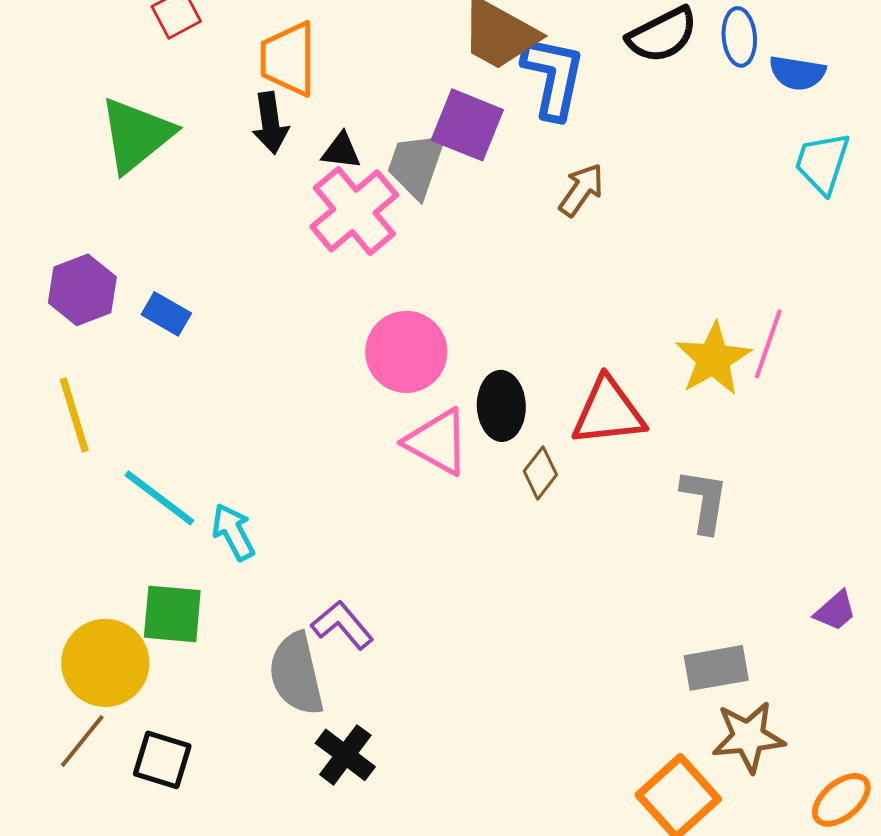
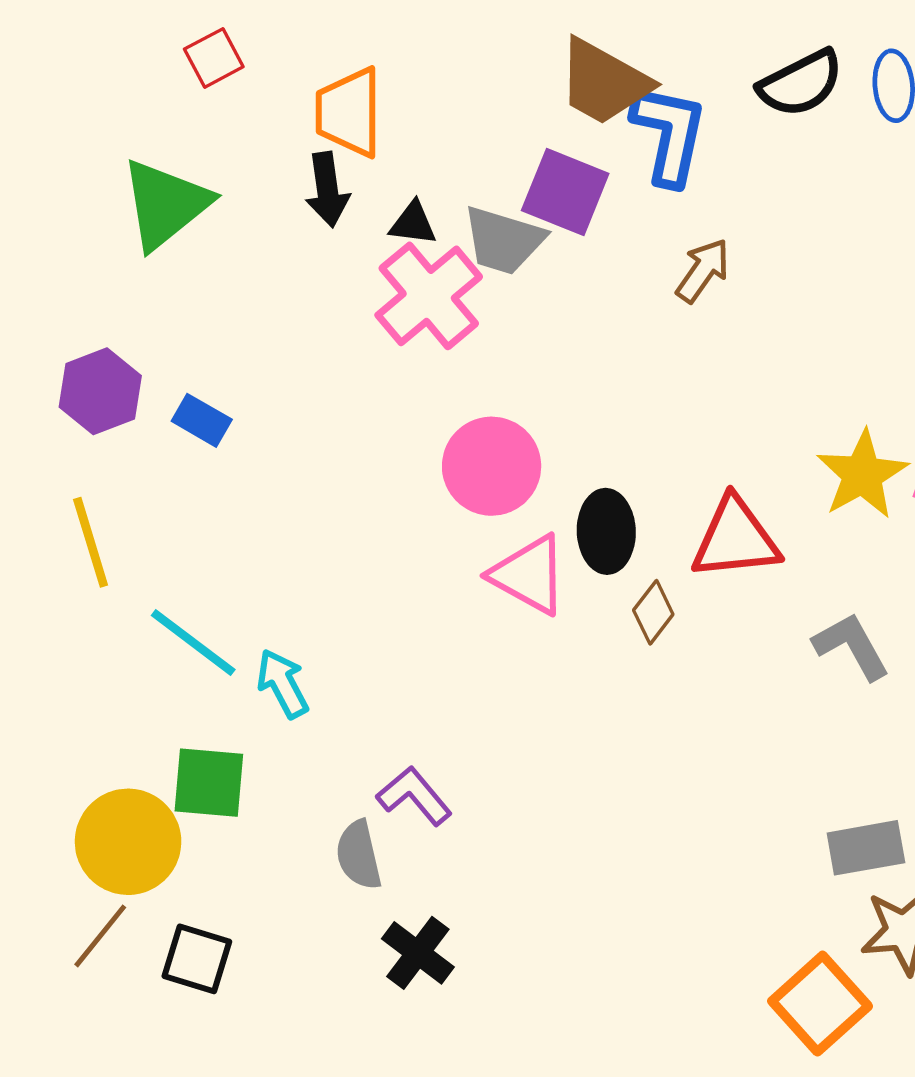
gray trapezoid: (416, 165) -> (504, 240), turned -92
gray L-shape: (704, 501) -> (851, 646), turned -38
gray semicircle: (296, 674) -> (359, 855), size x0.7

